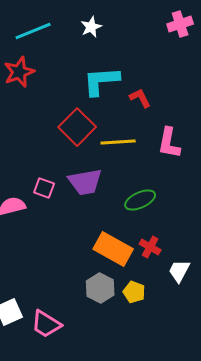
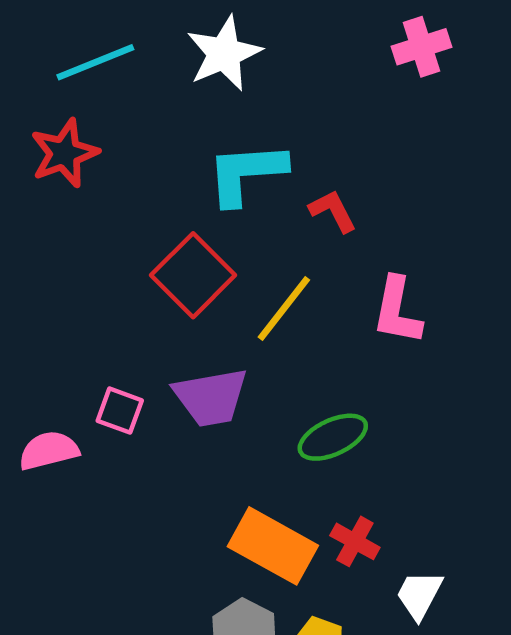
white star: (91, 27) -> (224, 53), size x1.6
yellow line: (118, 142) -> (284, 309), turned -48

